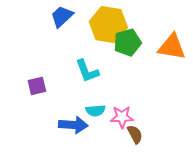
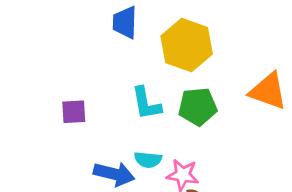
blue trapezoid: (62, 16) -> (125, 22), turned -55
green pentagon: (127, 43) -> (198, 107), moved

